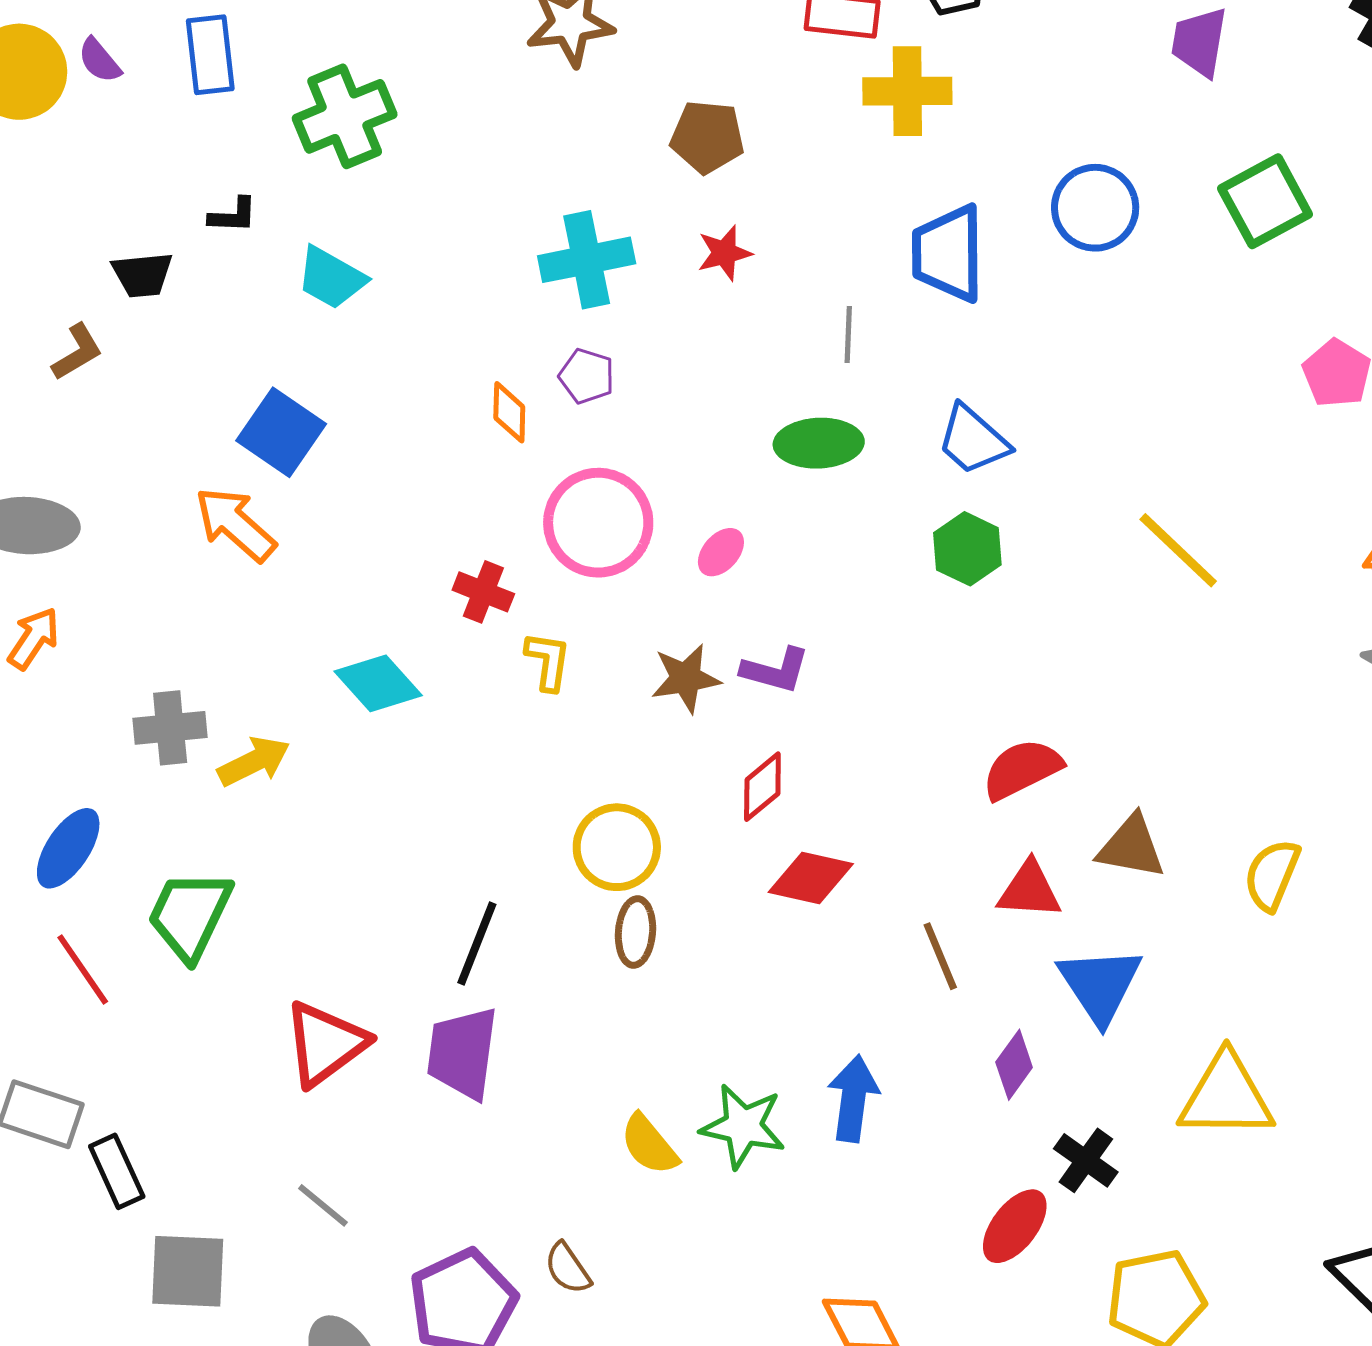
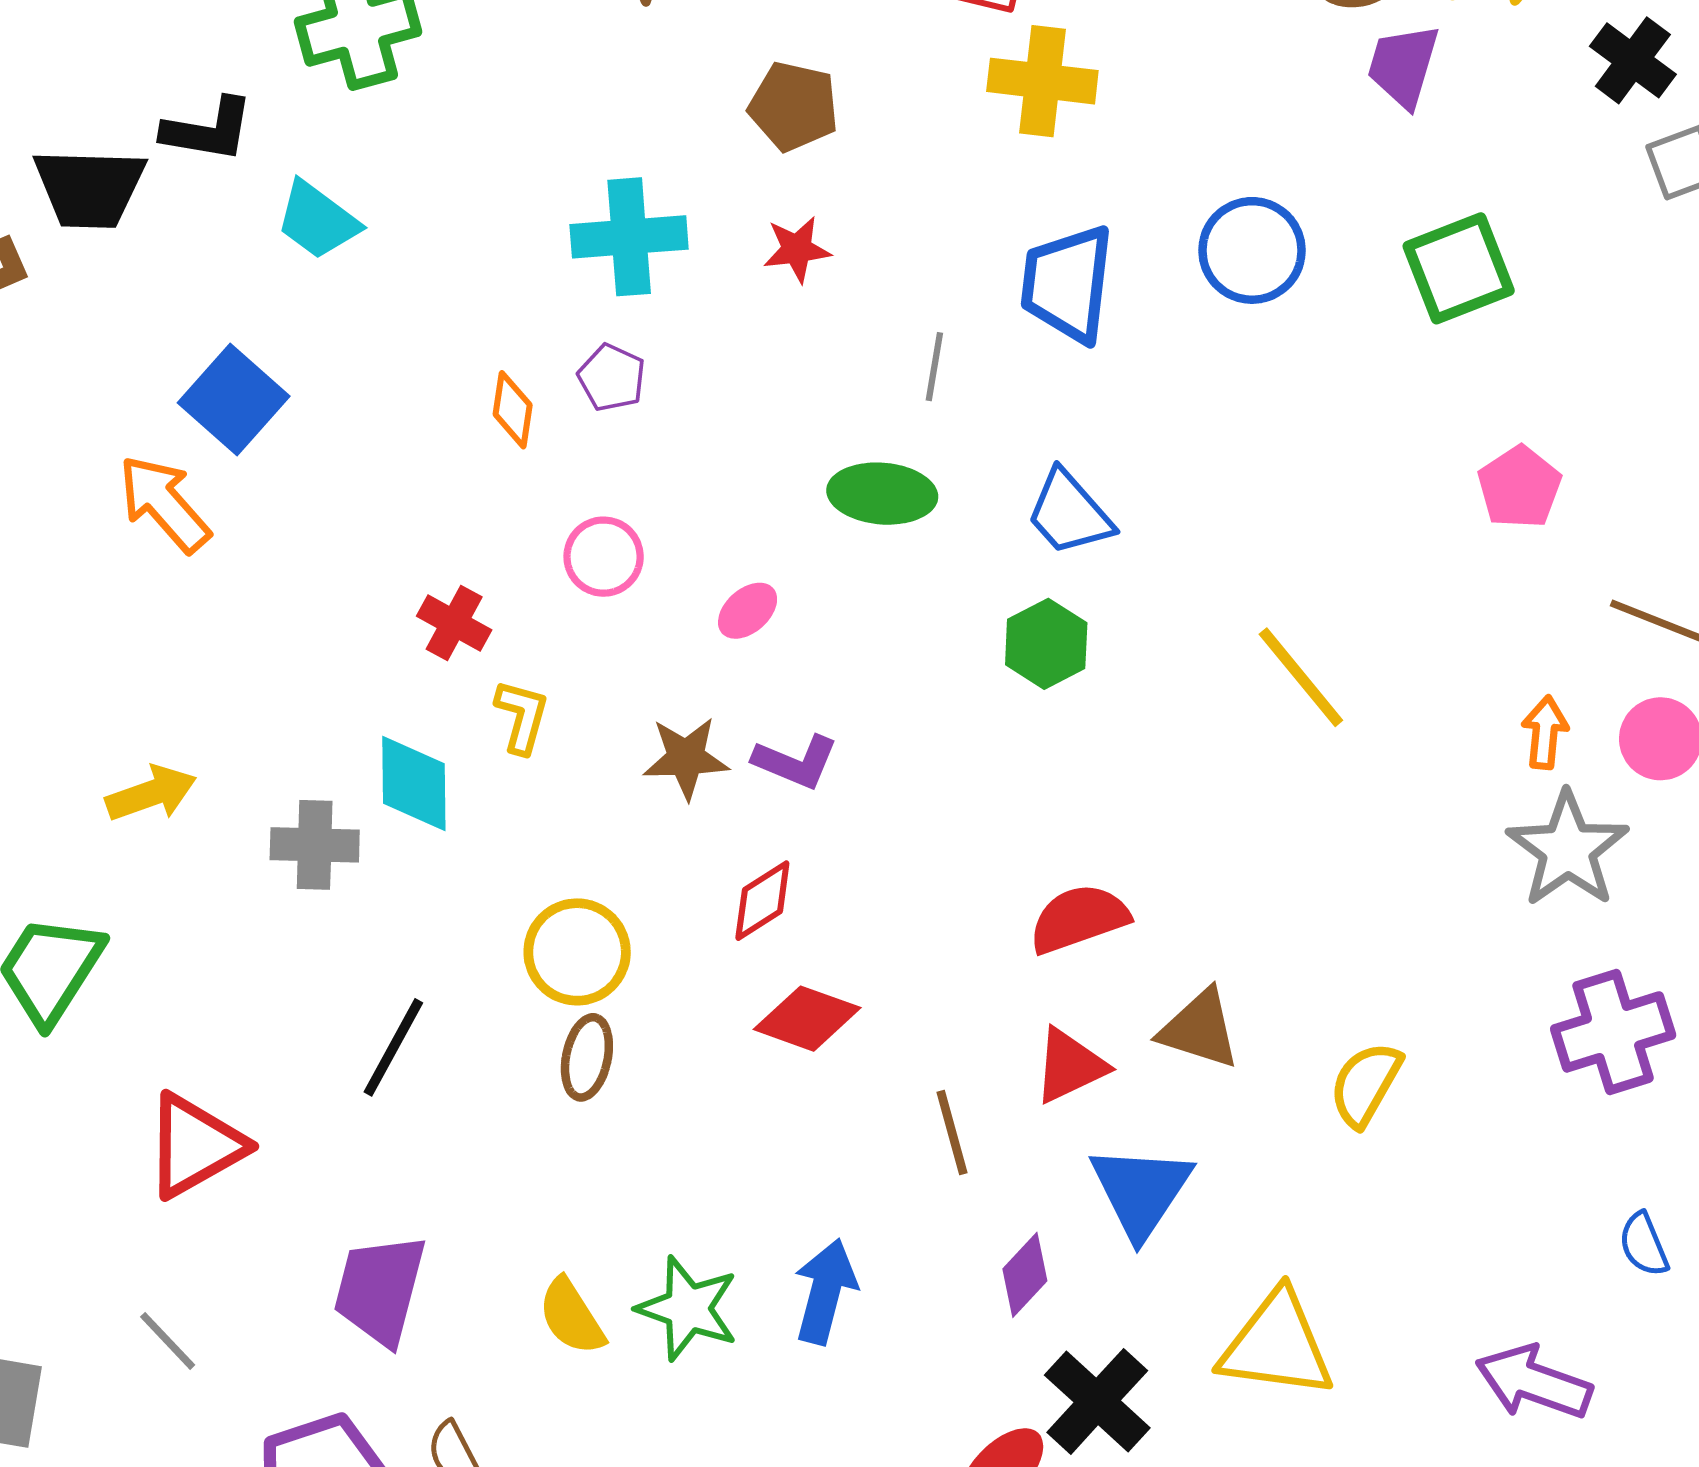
black L-shape: (233, 215) -> (208, 130), size x1.5
black trapezoid: (142, 275) -> (89, 188), size x1.5
pink circle: (598, 523) -> (604, 557), size x0.6
cyan diamond: (378, 683) -> (414, 783), moved, turned 34
gray cross: (170, 728) -> (315, 845), moved
red triangle: (1029, 890) -> (1070, 1066), turned -36
purple trapezoid: (462, 1053) -> (380, 1290), moved
black cross: (1086, 1160) -> (1097, 1401), size x1.4

